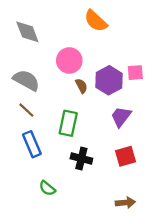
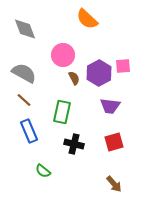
purple trapezoid: (121, 117) -> (110, 106), turned -120
brown arrow: (125, 203) -> (114, 184), turned 54

